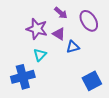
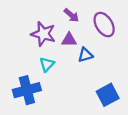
purple triangle: (59, 34) -> (69, 40), turned -32

